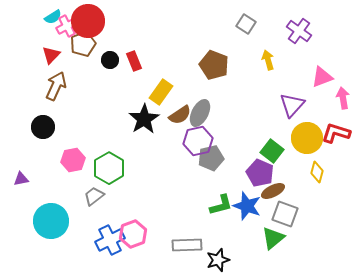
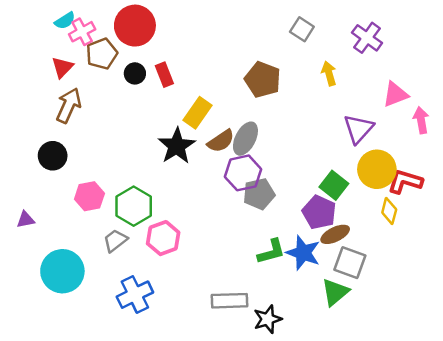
red circle: (88, 21) -> (135, 26), moved
red L-shape: (336, 133) -> (405, 182), moved
pink hexagon: (133, 234) -> (163, 238), moved

